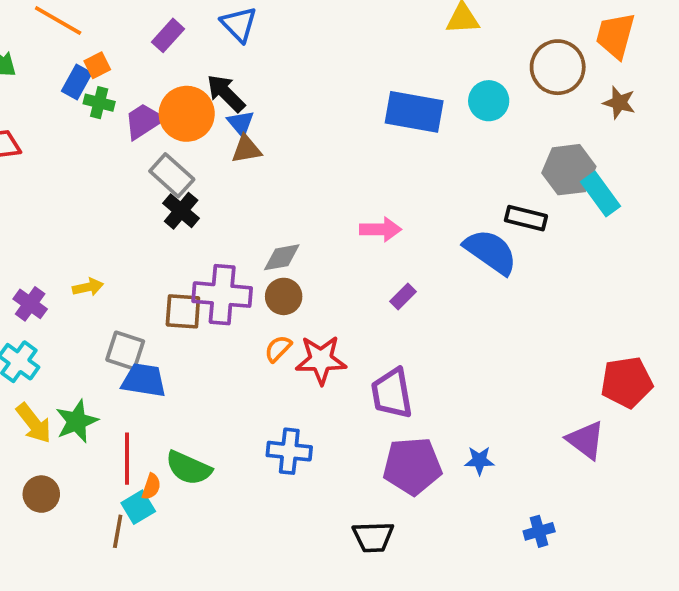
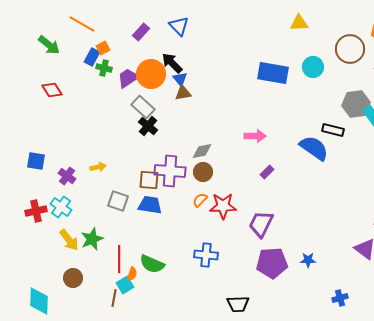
blue trapezoid: (144, 380) -> (150, 205), moved
purple trapezoid: (392, 393) -> (261, 224), turned 36
black trapezoid: (373, 537) -> (238, 304), moved

